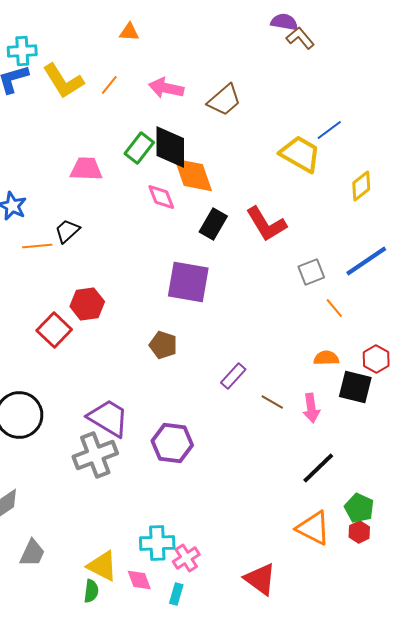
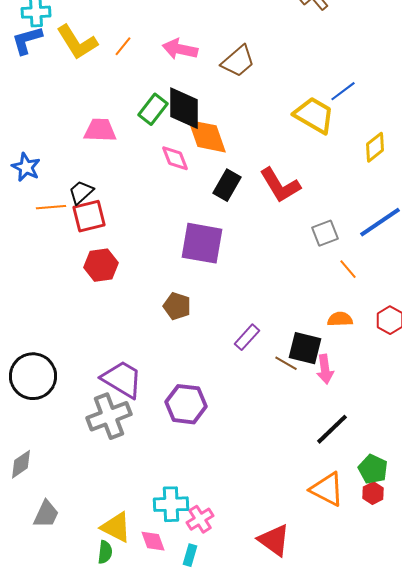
red square: (54, 330) -> (89, 216), moved, turned 32
black square: (355, 387) -> (305, 348), moved

